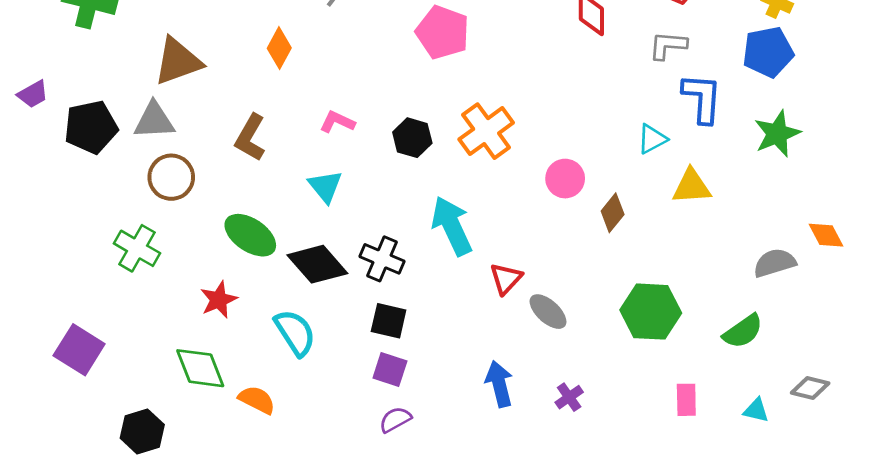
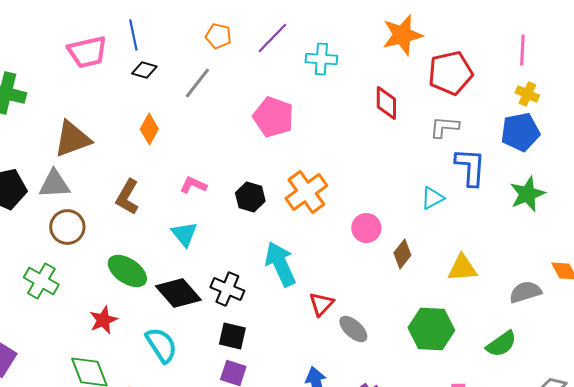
yellow triangle: (692, 186) -> (462, 268), moved

